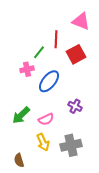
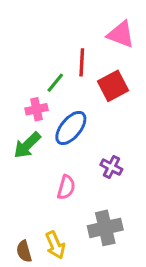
green arrow: (21, 115) -> (27, 145), moved
pink semicircle: (46, 119) -> (66, 187), turned -49
yellow arrow: (43, 142) -> (55, 245), moved

